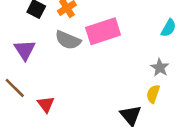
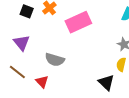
gray semicircle: (68, 40) -> (55, 60), moved

